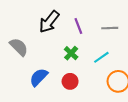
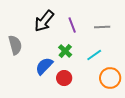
gray semicircle: (19, 47) -> (15, 45), turned 30
blue semicircle: (39, 77) -> (44, 66), moved

